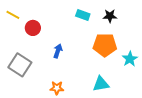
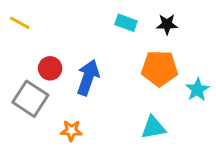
red circle: (33, 28) -> (50, 68), moved
blue arrow: (58, 51) -> (88, 77), size x1.6
orange star: (57, 88) -> (71, 131), moved

